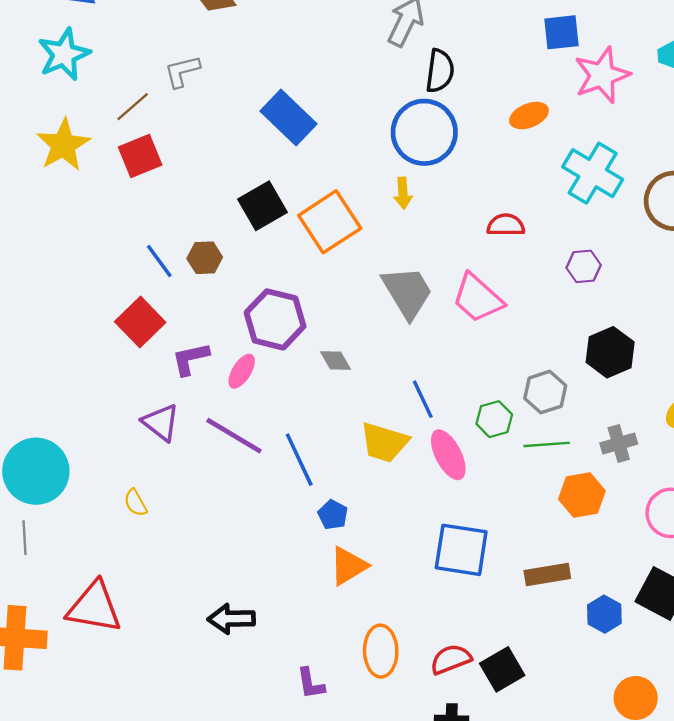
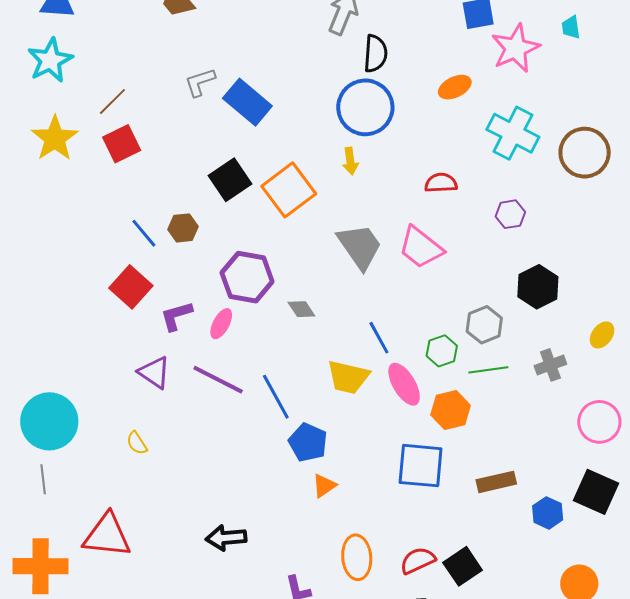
gray L-shape: (182, 71) -> (200, 82), moved
orange hexagon: (582, 495) -> (451, 410), moved
blue pentagon: (333, 515) -> (308, 442), size x1.5
orange triangle: (348, 566) -> (324, 486), size x0.7

